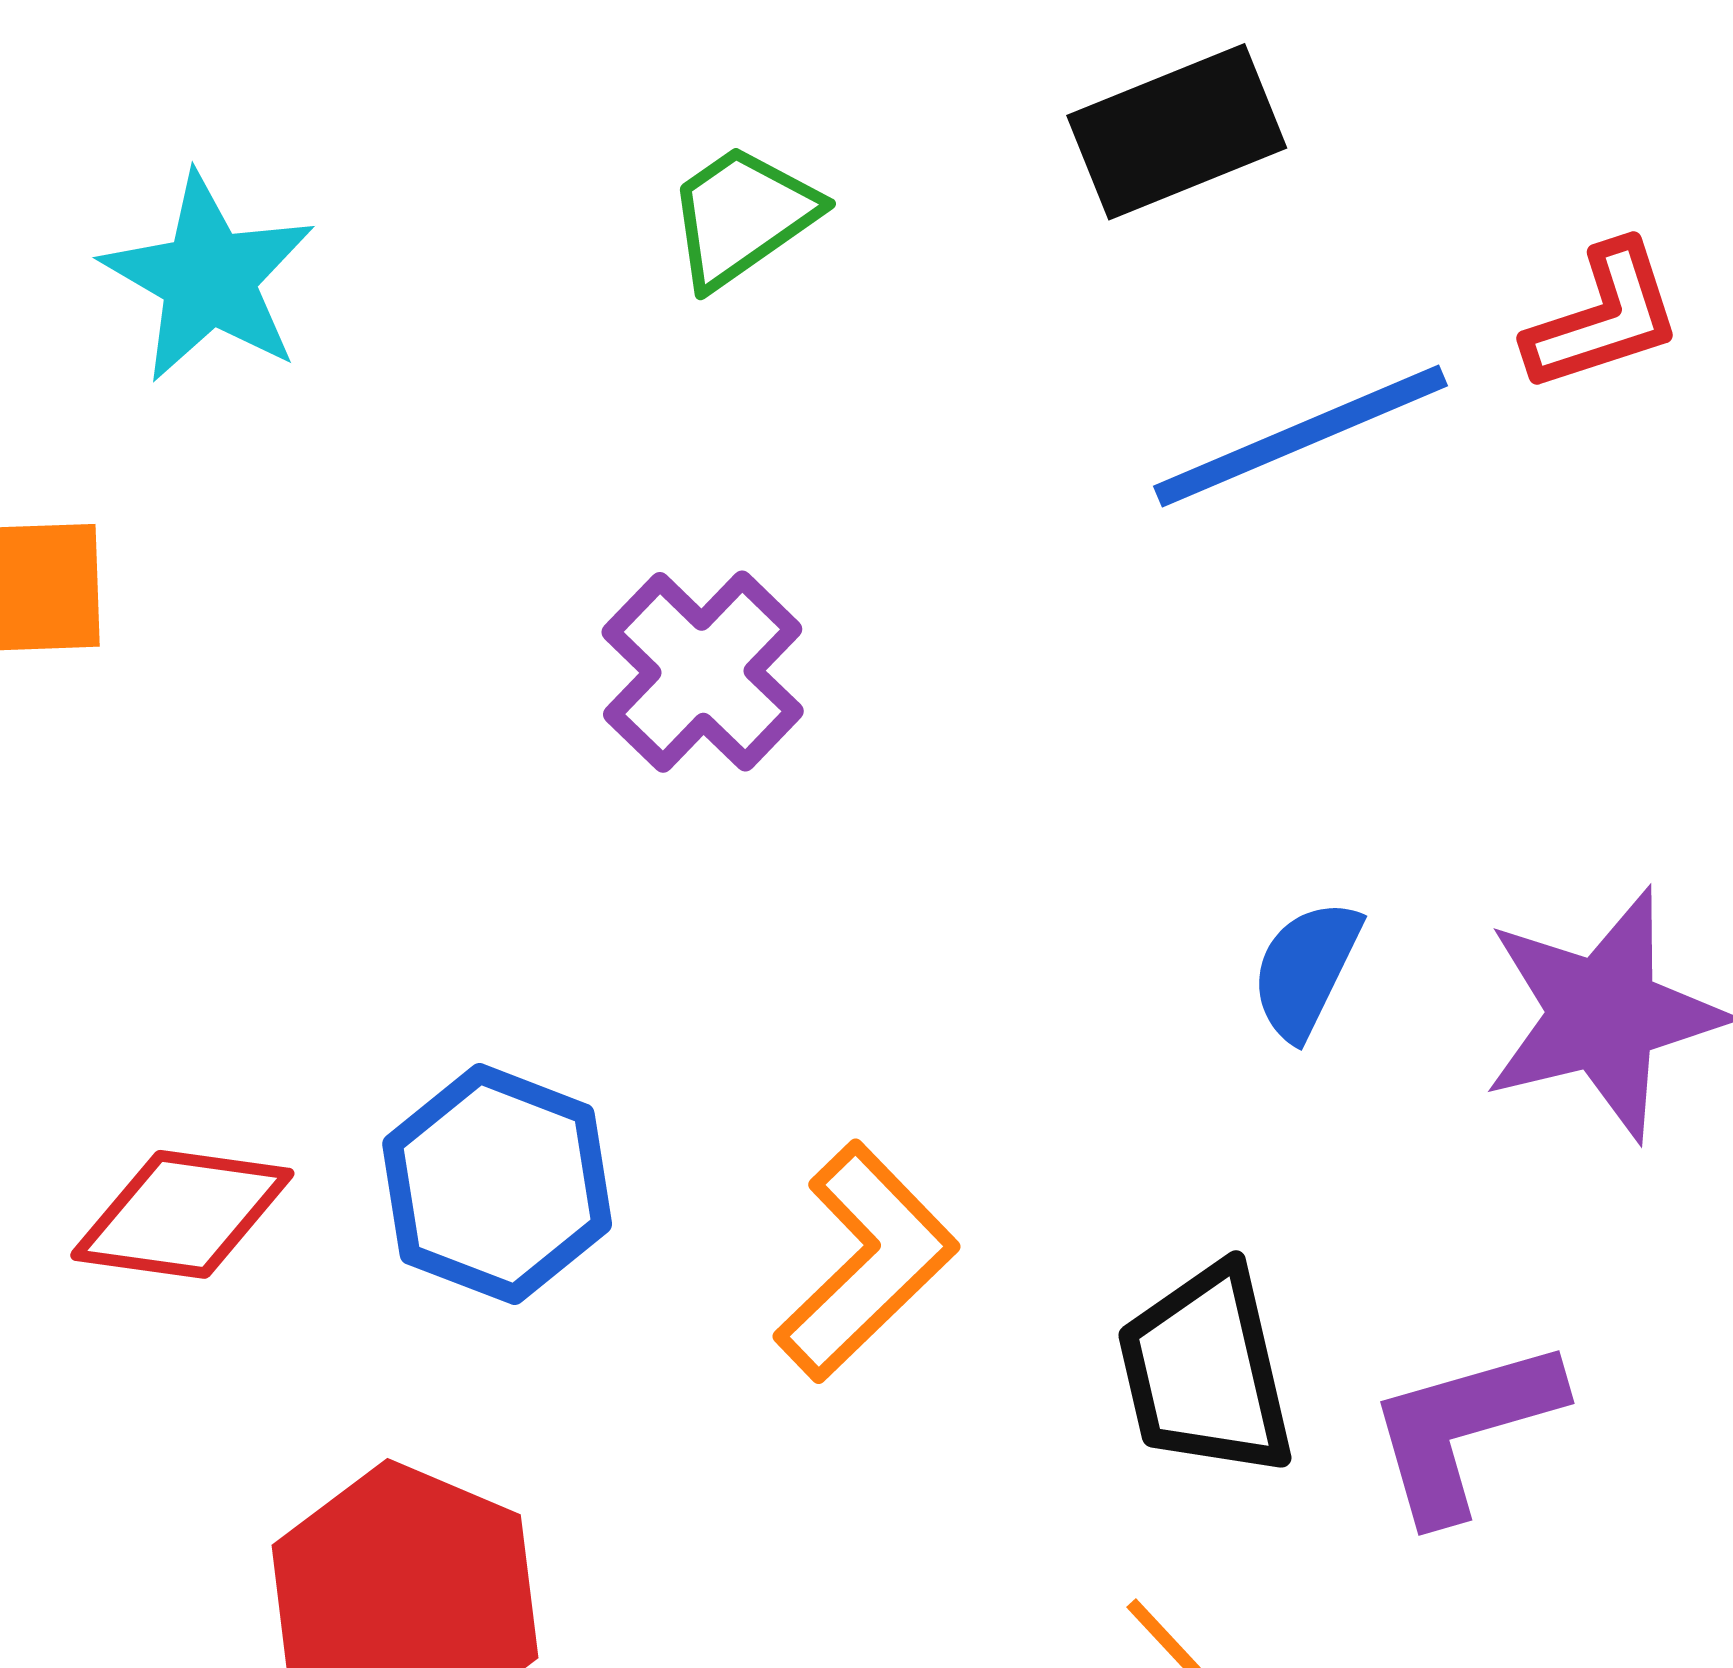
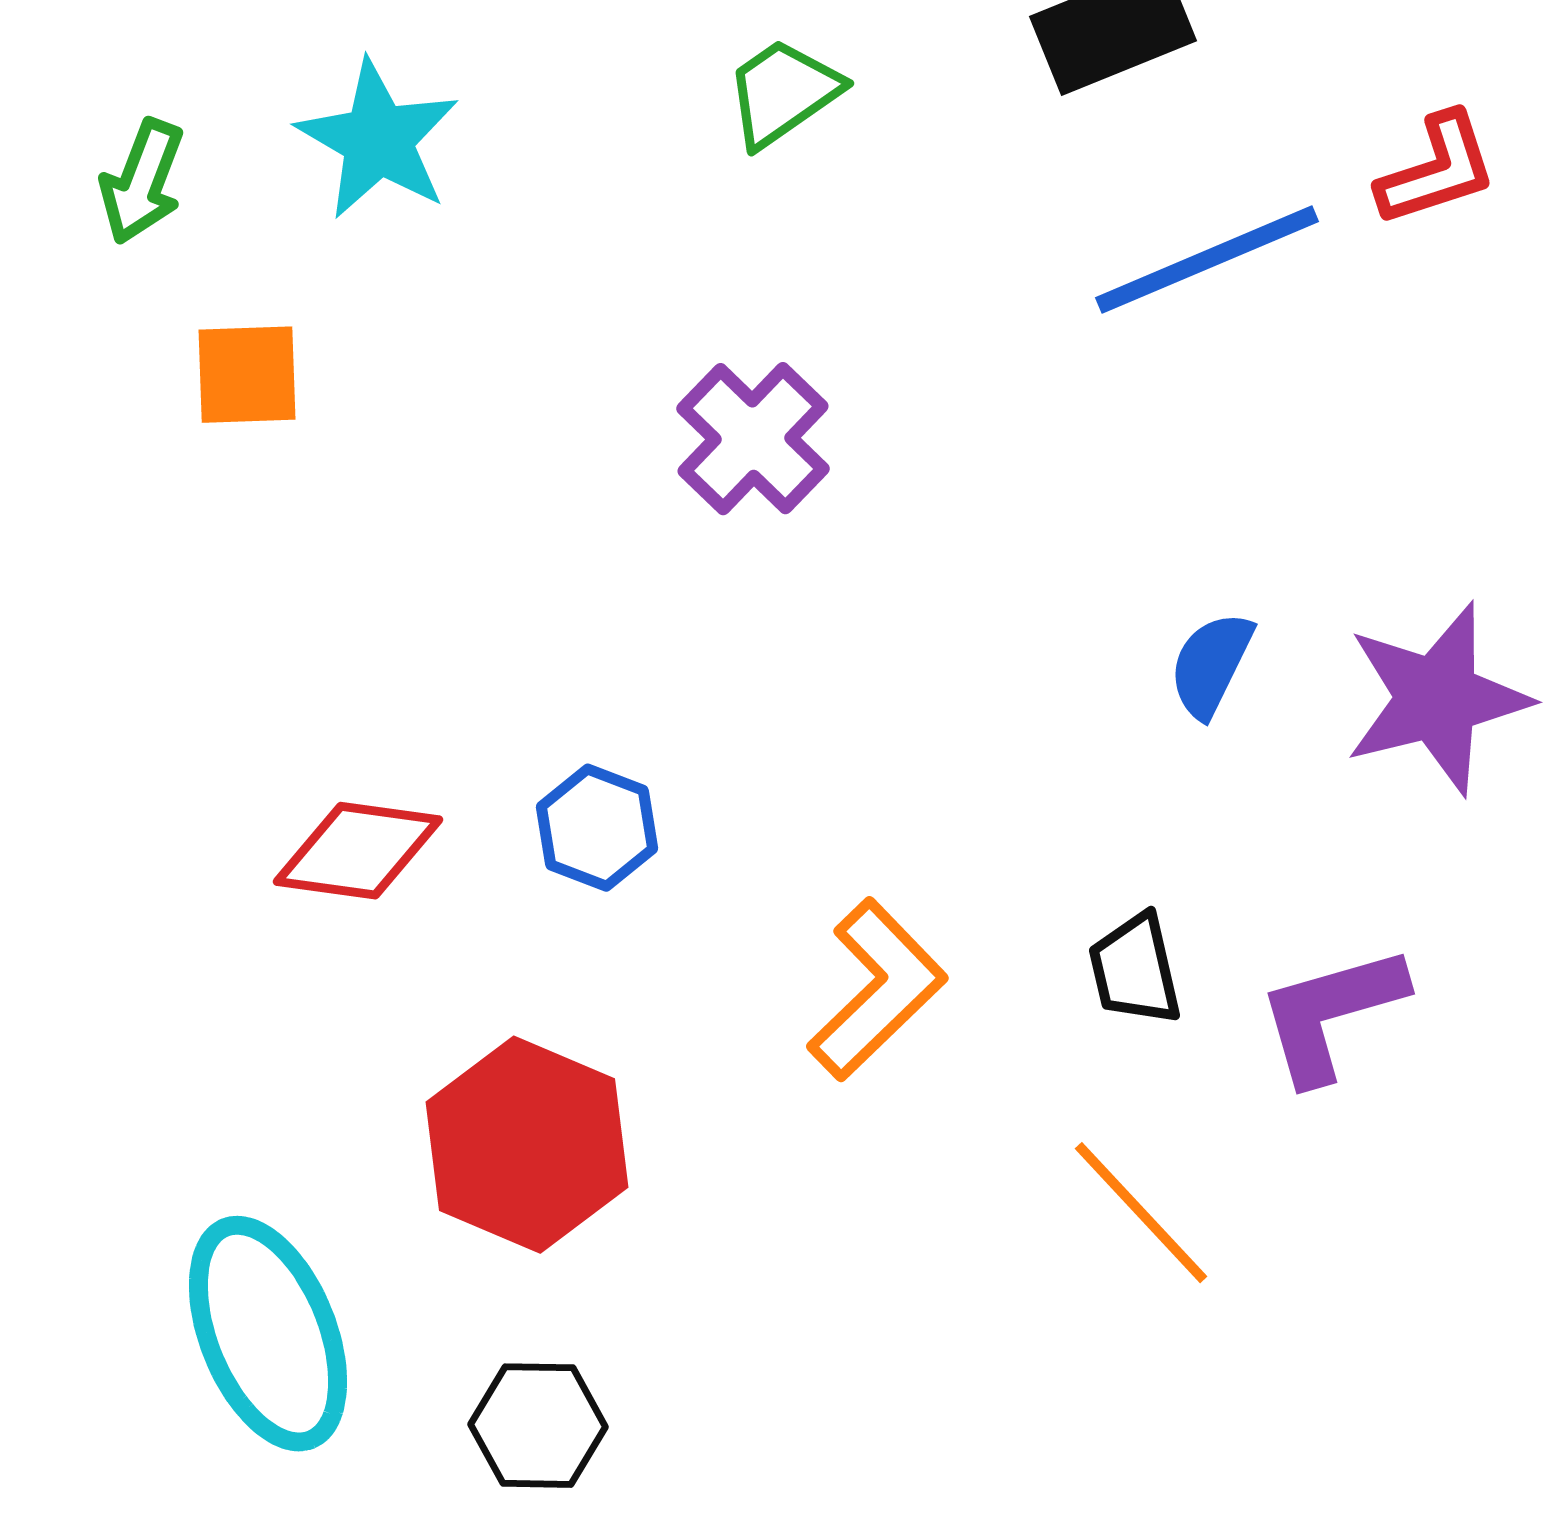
blue hexagon: (497, 1184) -> (597, 828), size x0.7
orange L-shape: (866, 1262) -> (877, 990), moved
black trapezoid: (1206, 1371) -> (1135, 970), size x0.7

